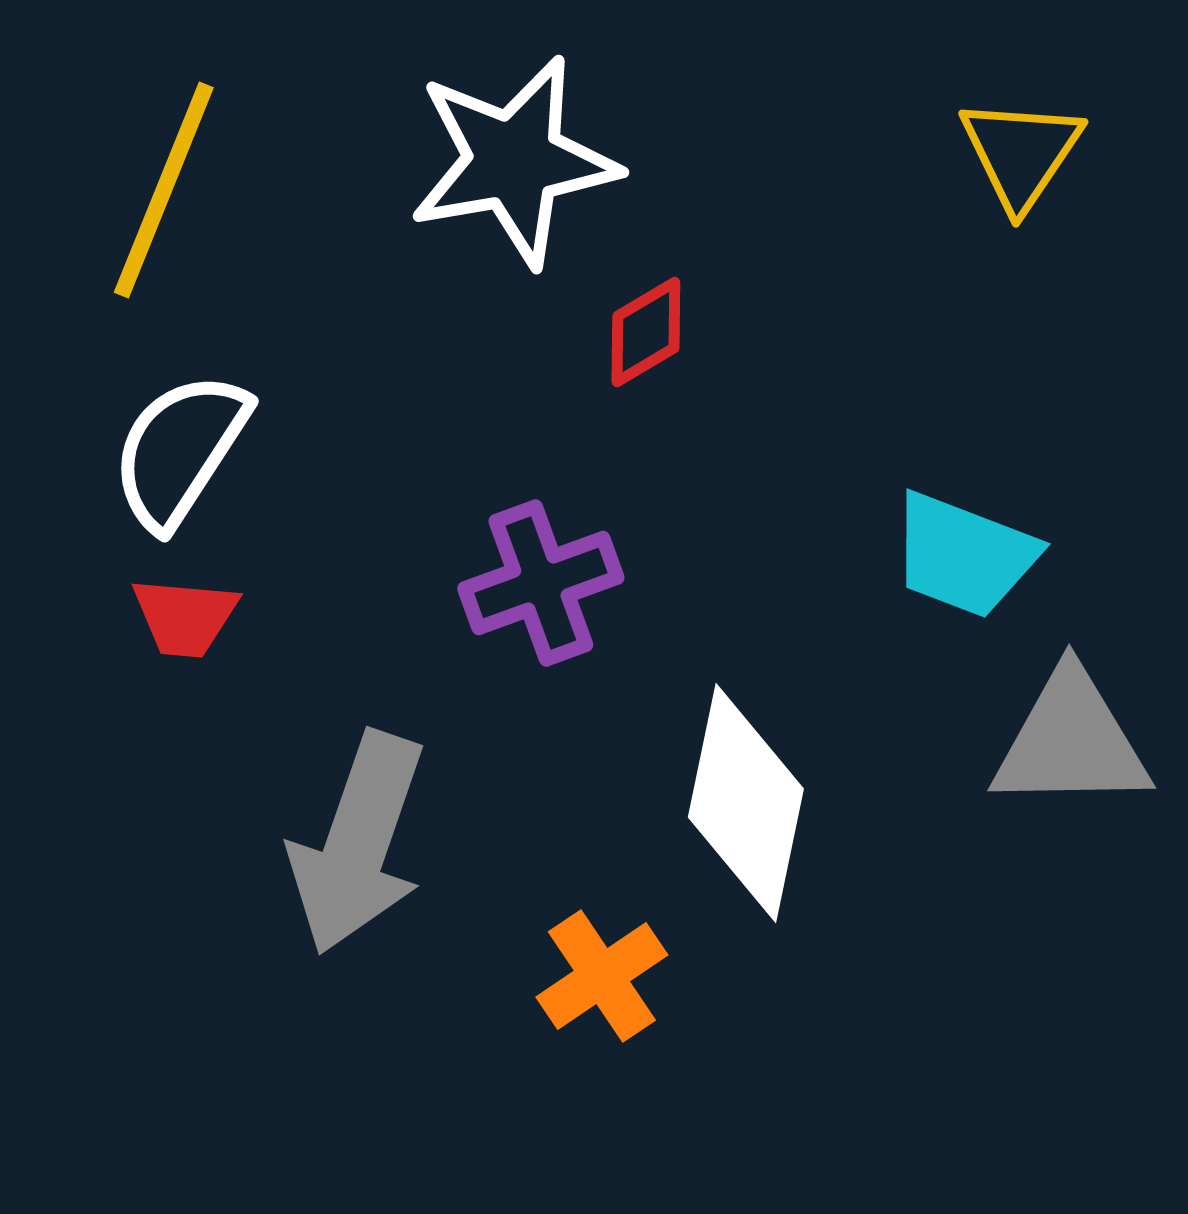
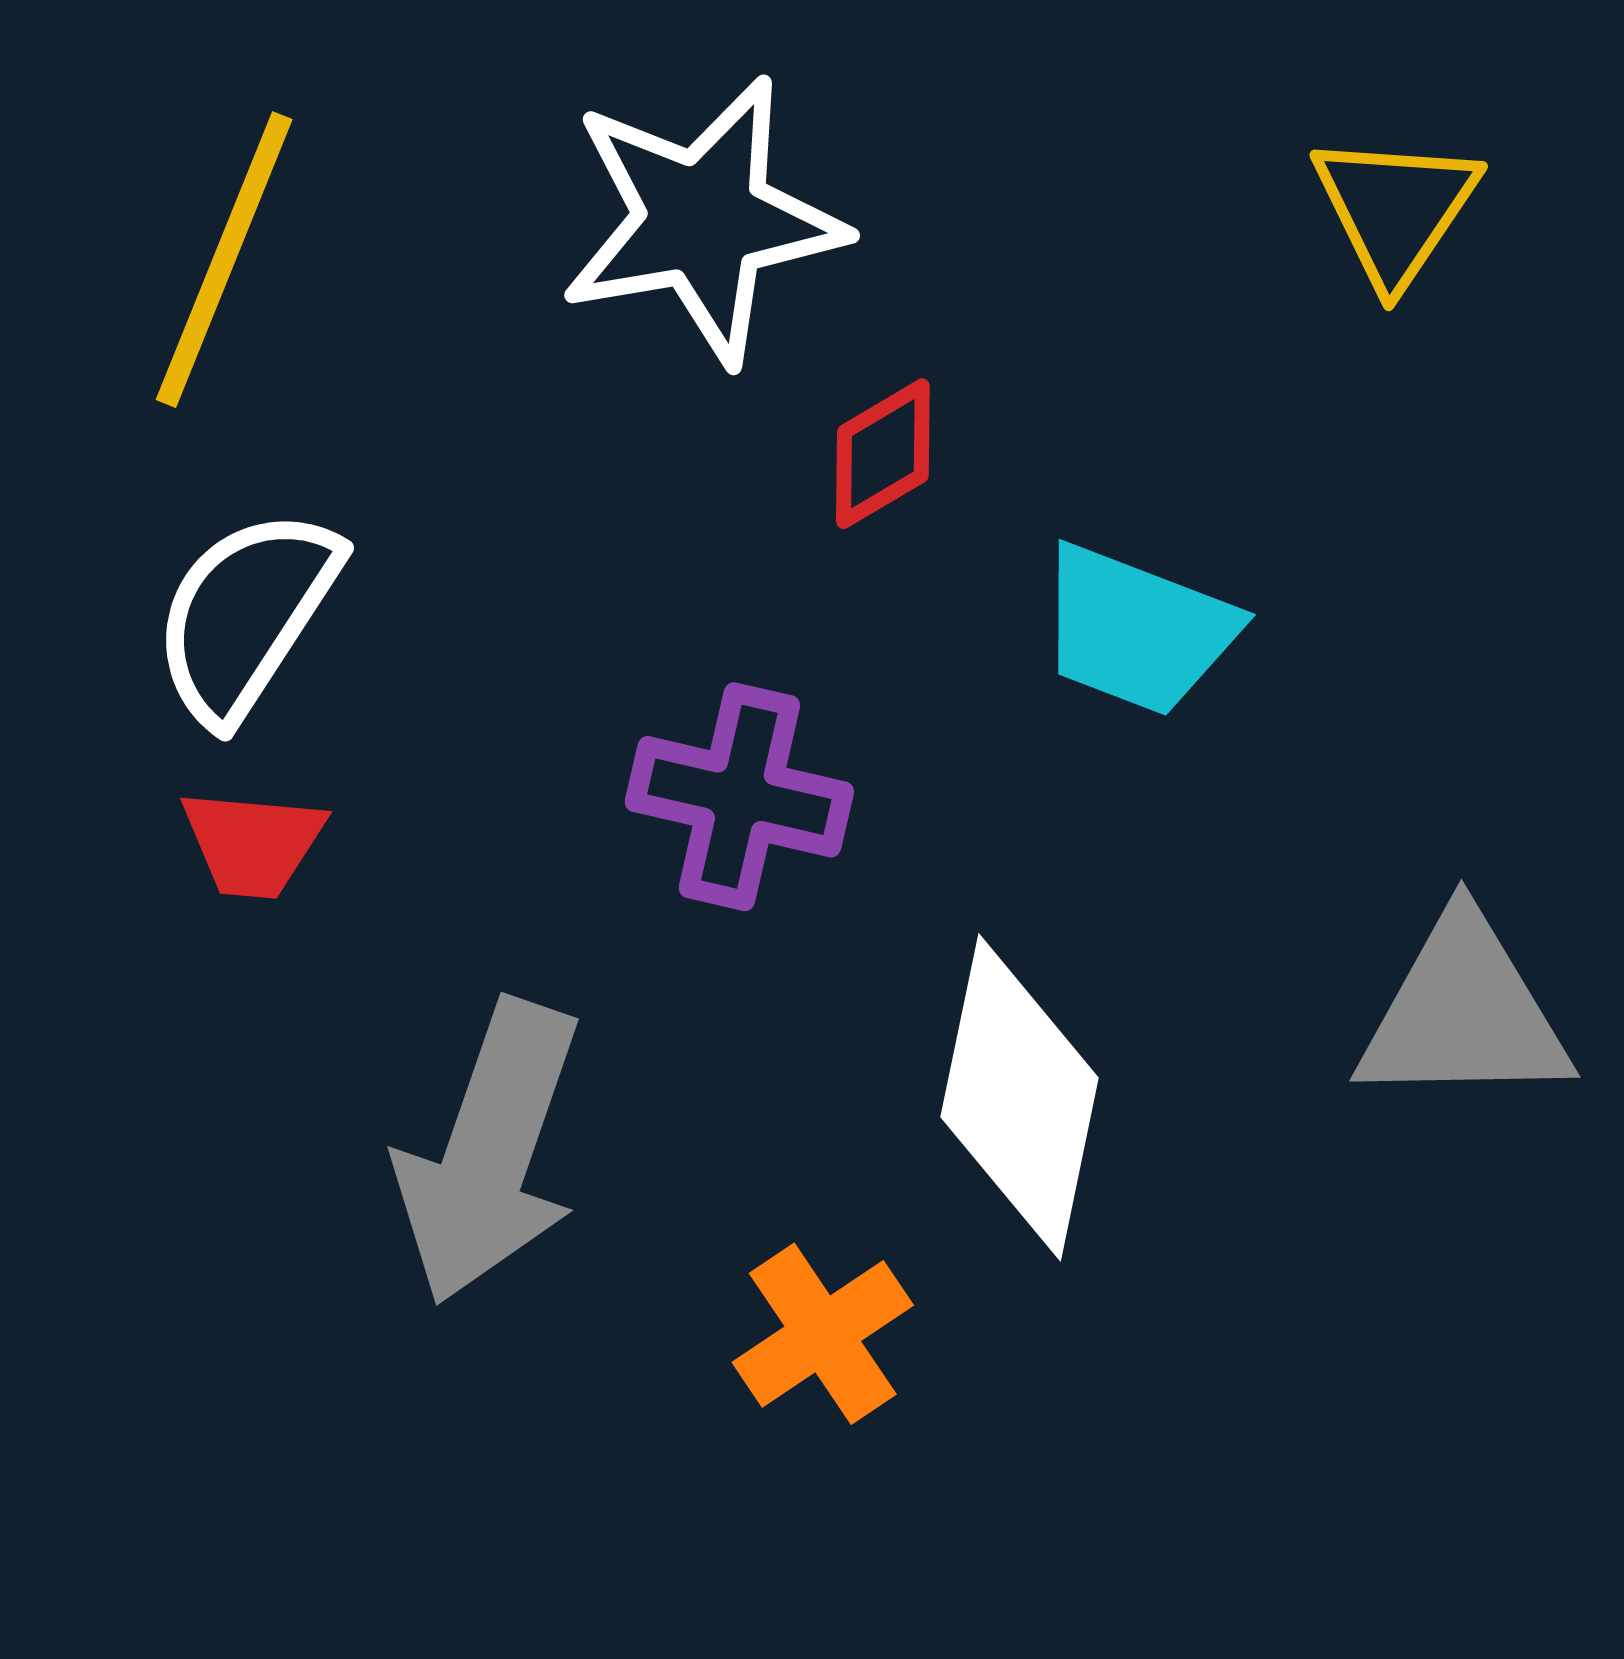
cyan trapezoid: (964, 555) -> (1137, 630), moved
purple cross: (541, 583) -> (739, 797), turned 33

